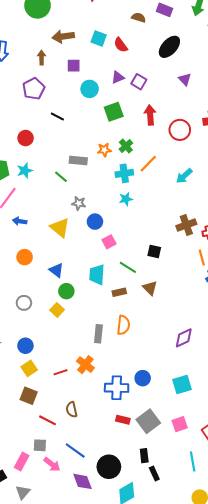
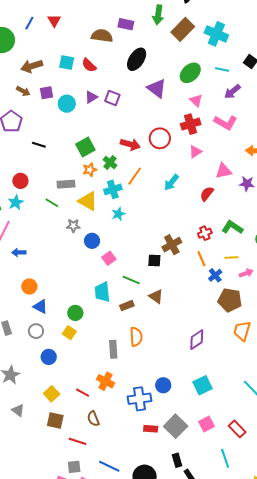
brown semicircle: (139, 18) -> (102, 36), size x1.5
brown arrow: (42, 58) -> (23, 91), moved, turned 128
purple triangle: (185, 79) -> (157, 88), size x1.5
cyan circle: (90, 89) -> (67, 104), moved
green square: (114, 112) -> (85, 147), moved
red arrow: (150, 115) -> (130, 144), moved, turned 120
red circle: (26, 138) -> (20, 181), moved
brown cross: (186, 225) -> (172, 245), moved
yellow triangle: (60, 228) -> (88, 201), moved
blue triangle: (56, 270) -> (40, 306), moved
blue circle: (25, 346) -> (49, 357), moved
red line: (61, 372) -> (83, 393), turned 56
brown semicircle: (72, 410) -> (93, 419), moved

